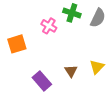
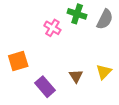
orange square: (17, 44) -> (18, 61), moved

